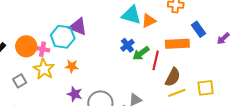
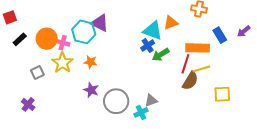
cyan triangle: (131, 15) -> (153, 31), moved
purple arrow: (223, 39) -> (244, 31), moved
red line: (156, 60) -> (185, 64), moved
yellow line: (177, 93) -> (201, 69), moved

